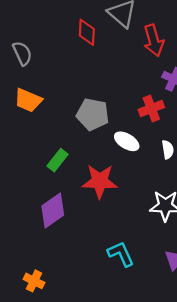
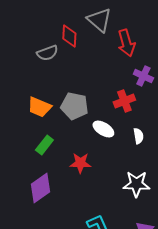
gray semicircle: (22, 53) -> (47, 53), moved, turned 95
orange trapezoid: (28, 100) -> (39, 107), moved
red star: (100, 181) -> (80, 163), size x0.7

